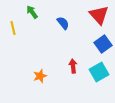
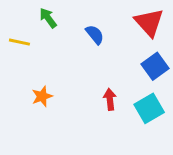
yellow line: (13, 28) -> (19, 42), turned -64
orange star: (40, 76) -> (42, 96), moved

